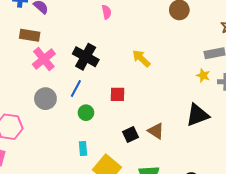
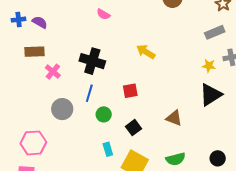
pink semicircle: (106, 12) -> (103, 14), turned 144
pink cross: (44, 59) -> (53, 72), size x0.7
yellow star: (203, 75) -> (209, 66), moved
black square: (130, 135) -> (134, 128), moved

